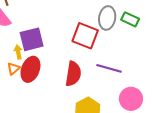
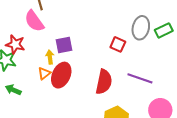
green rectangle: (130, 19) -> (164, 30), turned -54
red square: (85, 36) -> (118, 44), size x0.6
purple square: (32, 39) -> (64, 45), size x0.7

